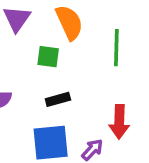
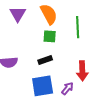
green square: (48, 57) -> (50, 36), moved

